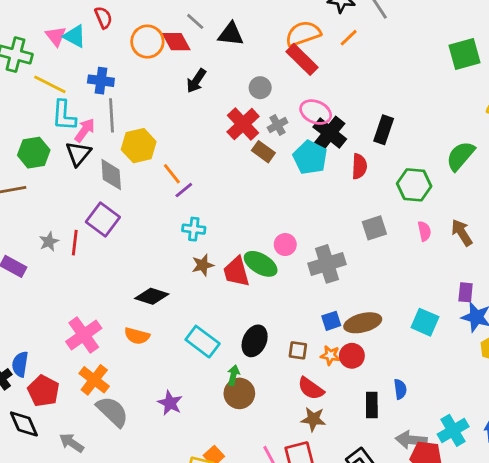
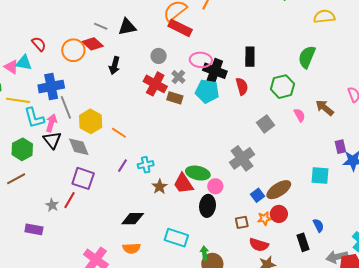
blue cross: (101, 81) -> (51, 87), size x1.4
purple line: (184, 190) -> (123, 166), moved
red line: (75, 243) -> (70, 200), turned 42
pink circle: (285, 245) -> (215, 186), moved
black ellipse: (255, 341) -> (207, 206), moved

